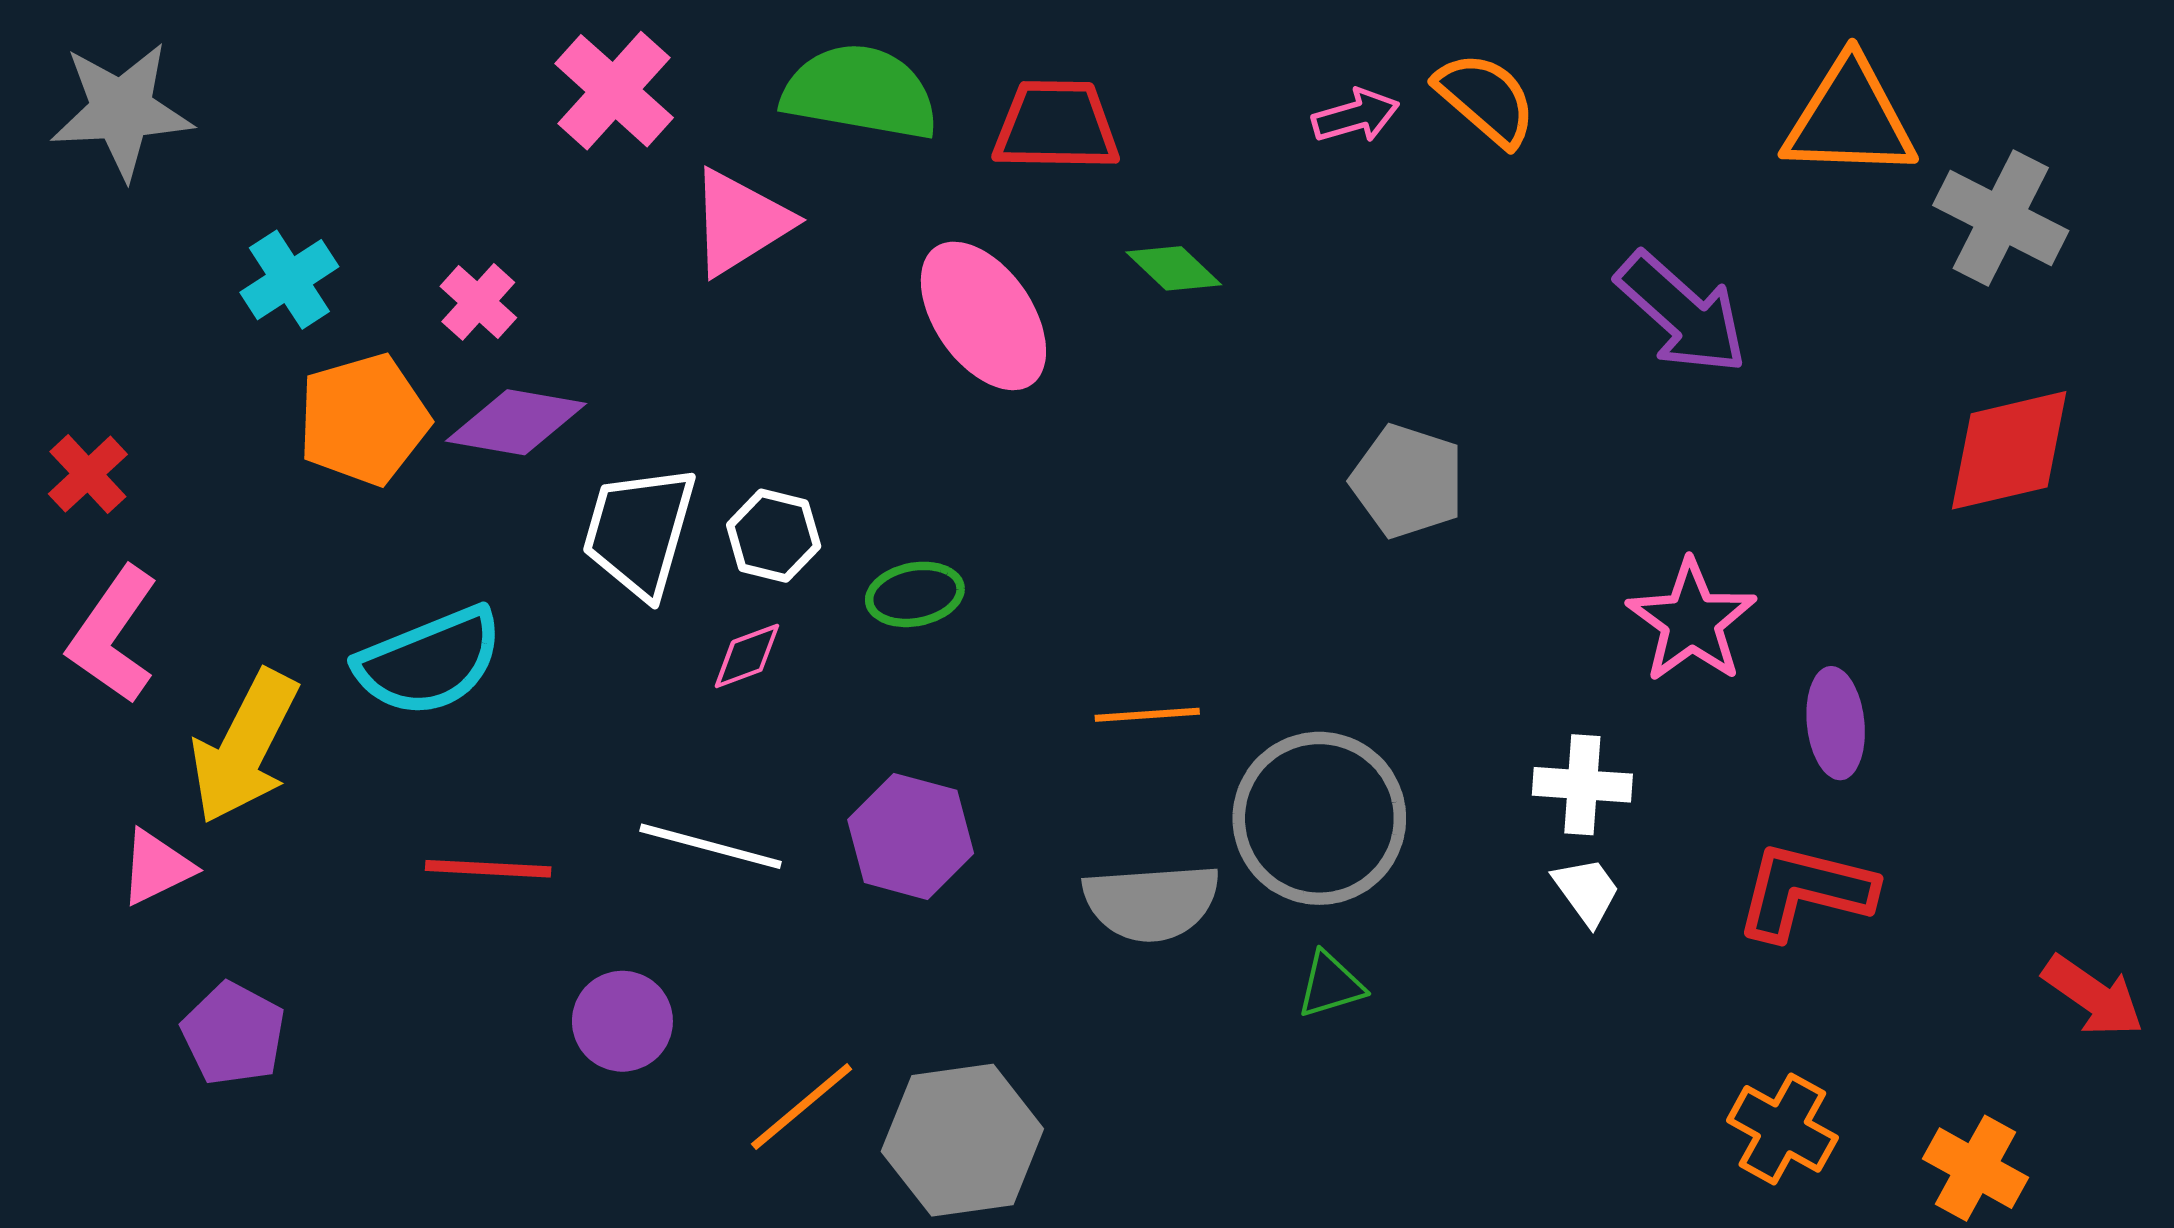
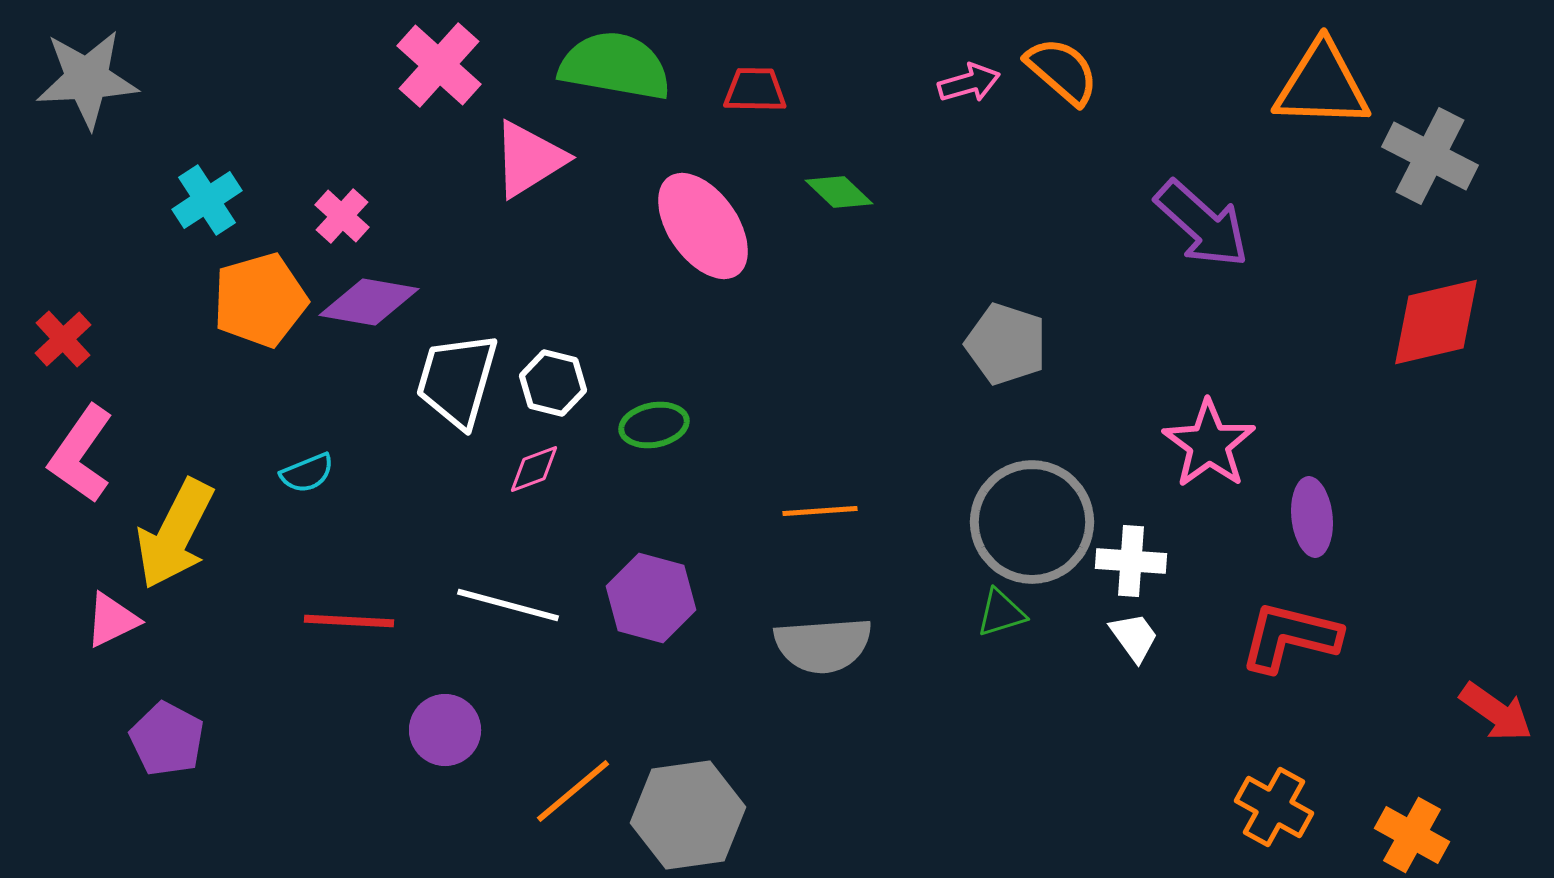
red trapezoid: (1056, 126) -> (755, 90), size x0.7
cyan semicircle: (429, 662) -> (307, 473), size x0.5
gray circle: (1319, 818) -> (1032, 522), moved
green triangle: (1330, 985) -> (1001, 613), moved

